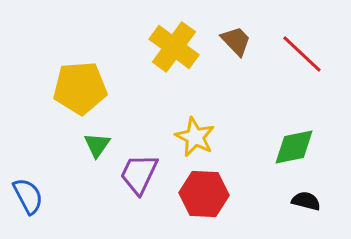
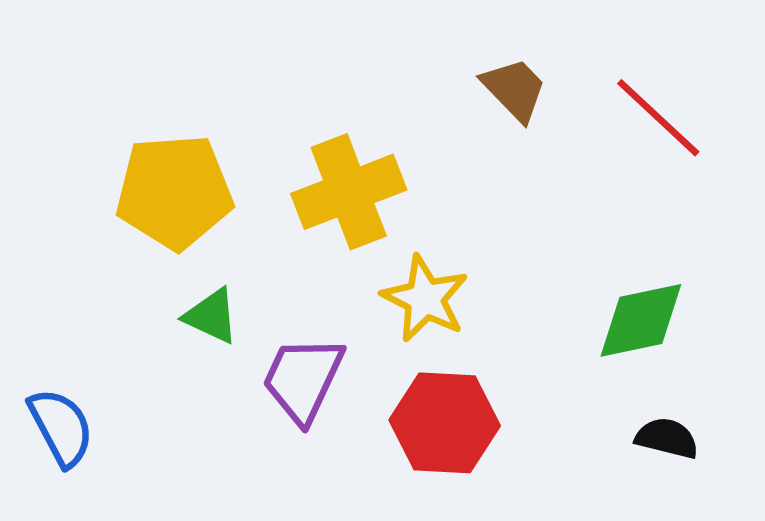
yellow cross: (174, 47) -> (349, 192), moved, turned 33
green triangle: (97, 145) -> (211, 316), turned -40

